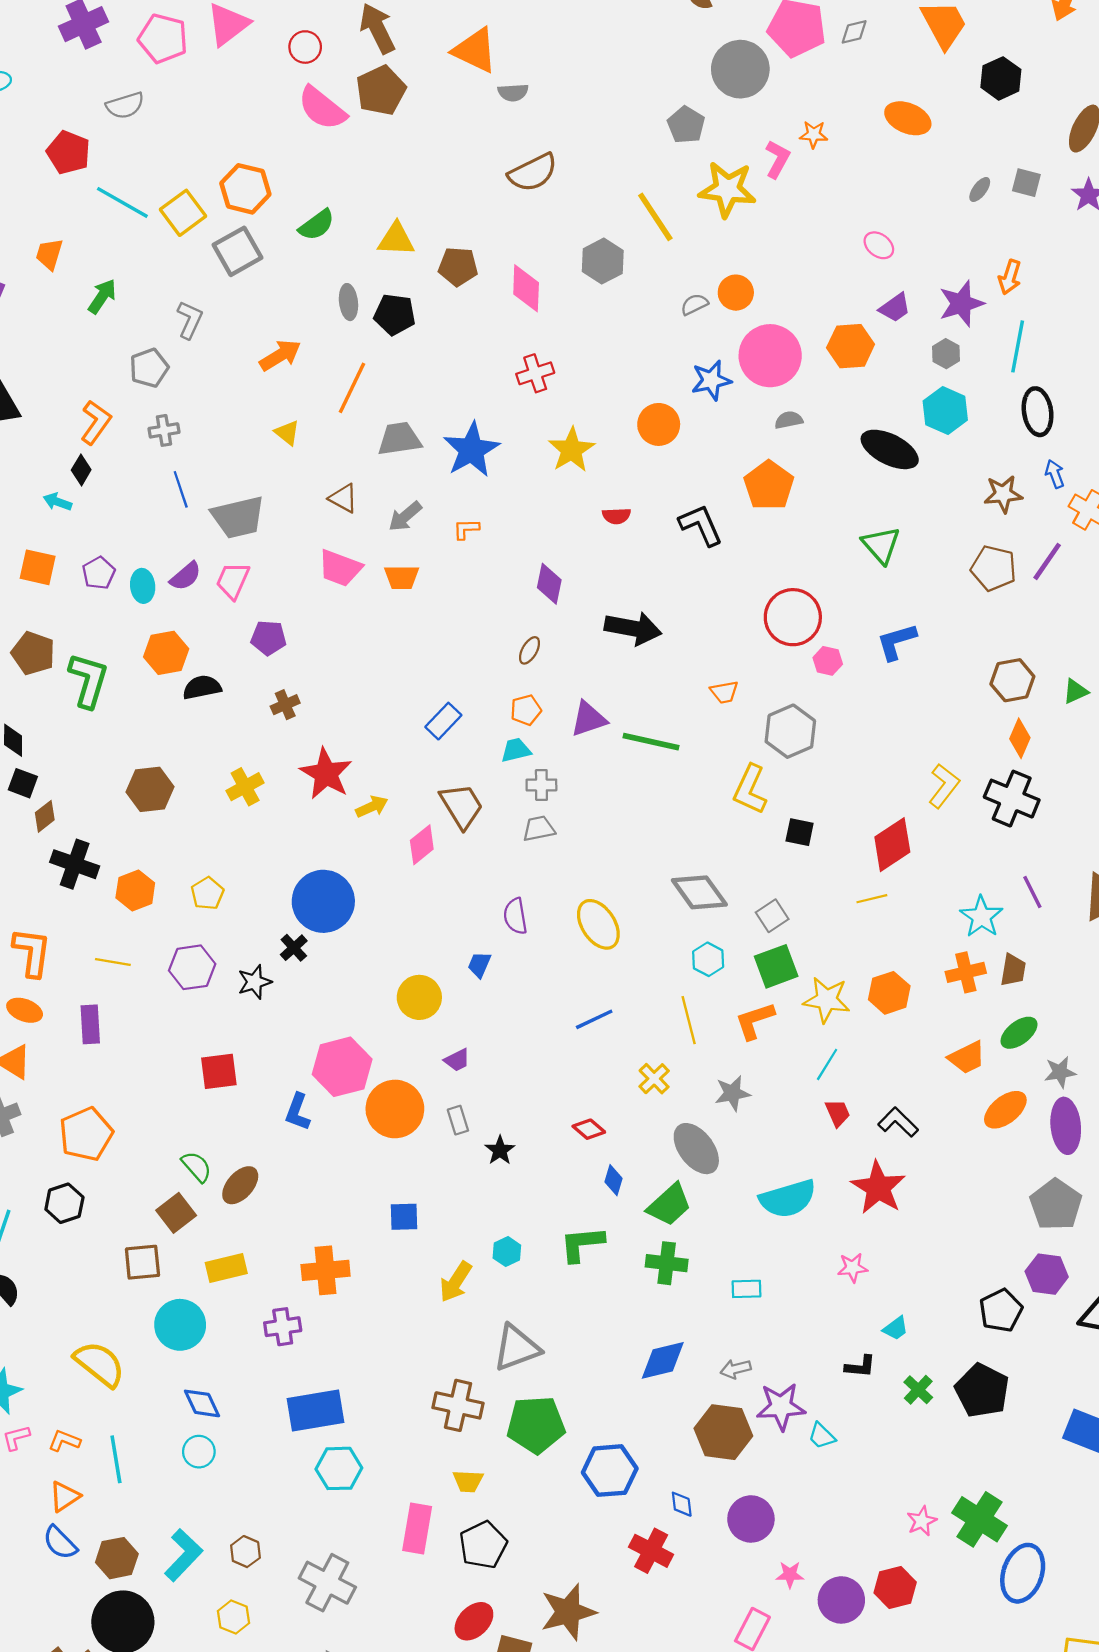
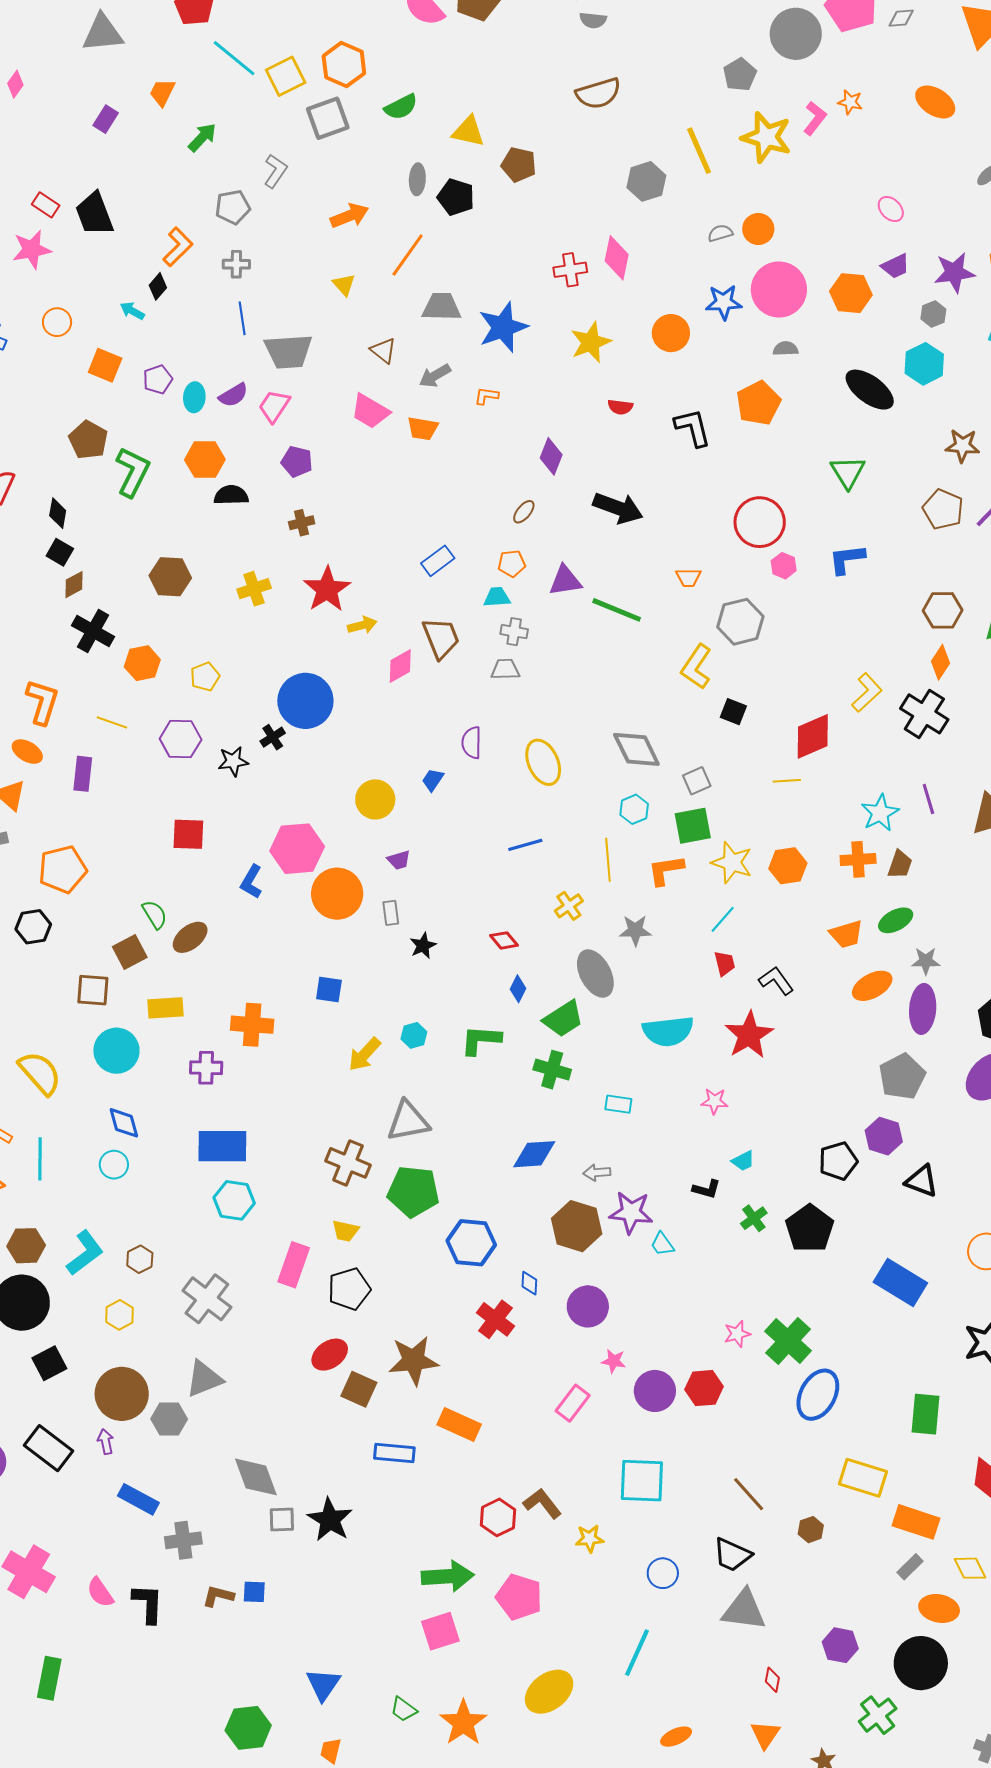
pink diamond: (526, 288) -> (617, 258), moved

